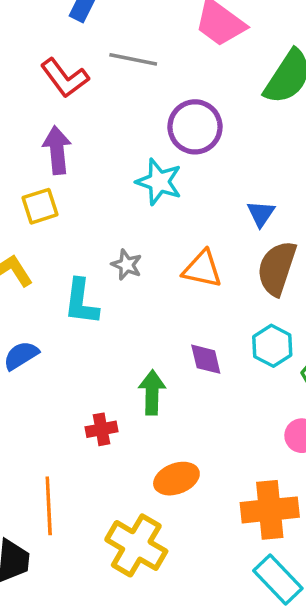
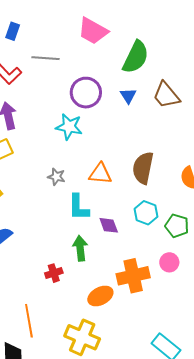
blue triangle: (261, 214) -> (128, 96), moved
cyan L-shape: (81, 302) -> (78, 207), moved
orange cross: (270, 510) -> (133, 276), moved

